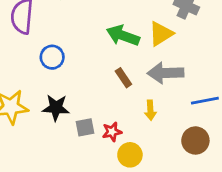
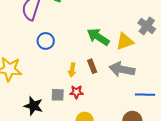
black star: (56, 108) -> (33, 106), moved
yellow arrow: (150, 110) -> (72, 70), moved
red star: (112, 132) -> (76, 92), moved

